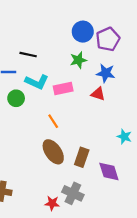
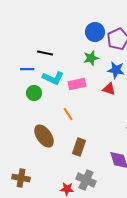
brown ellipse: (53, 152) -> (44, 136), moved
brown rectangle: (82, 157) -> (79, 147), moved

